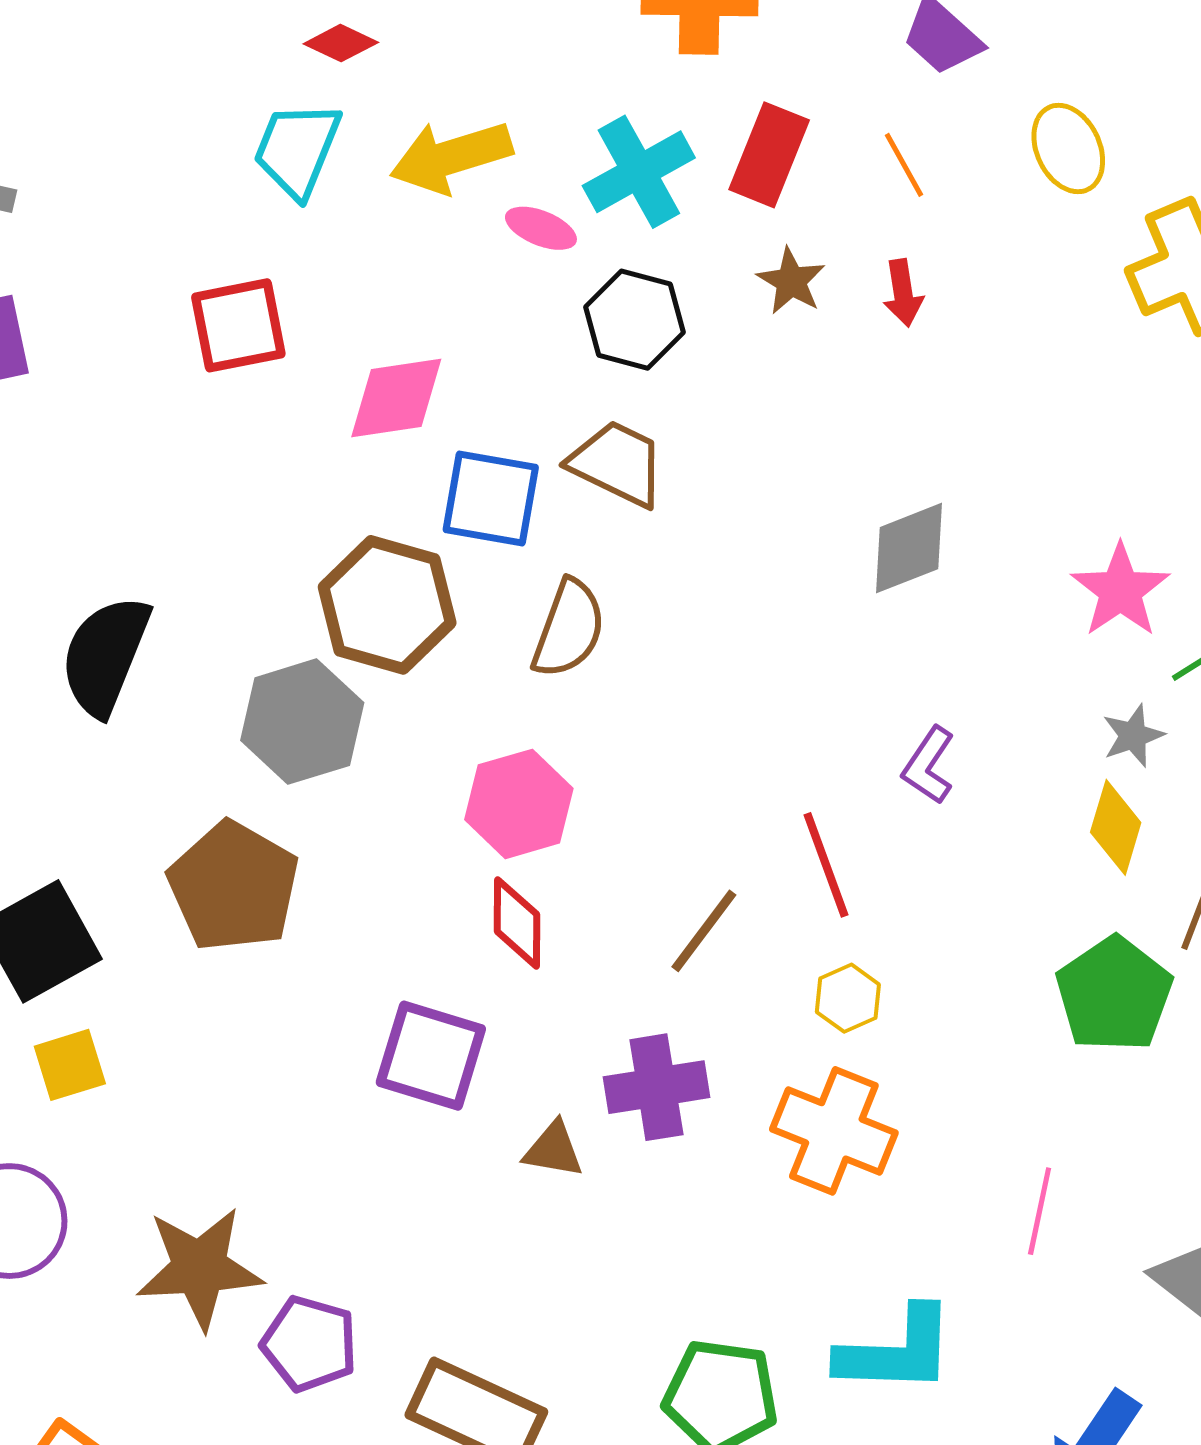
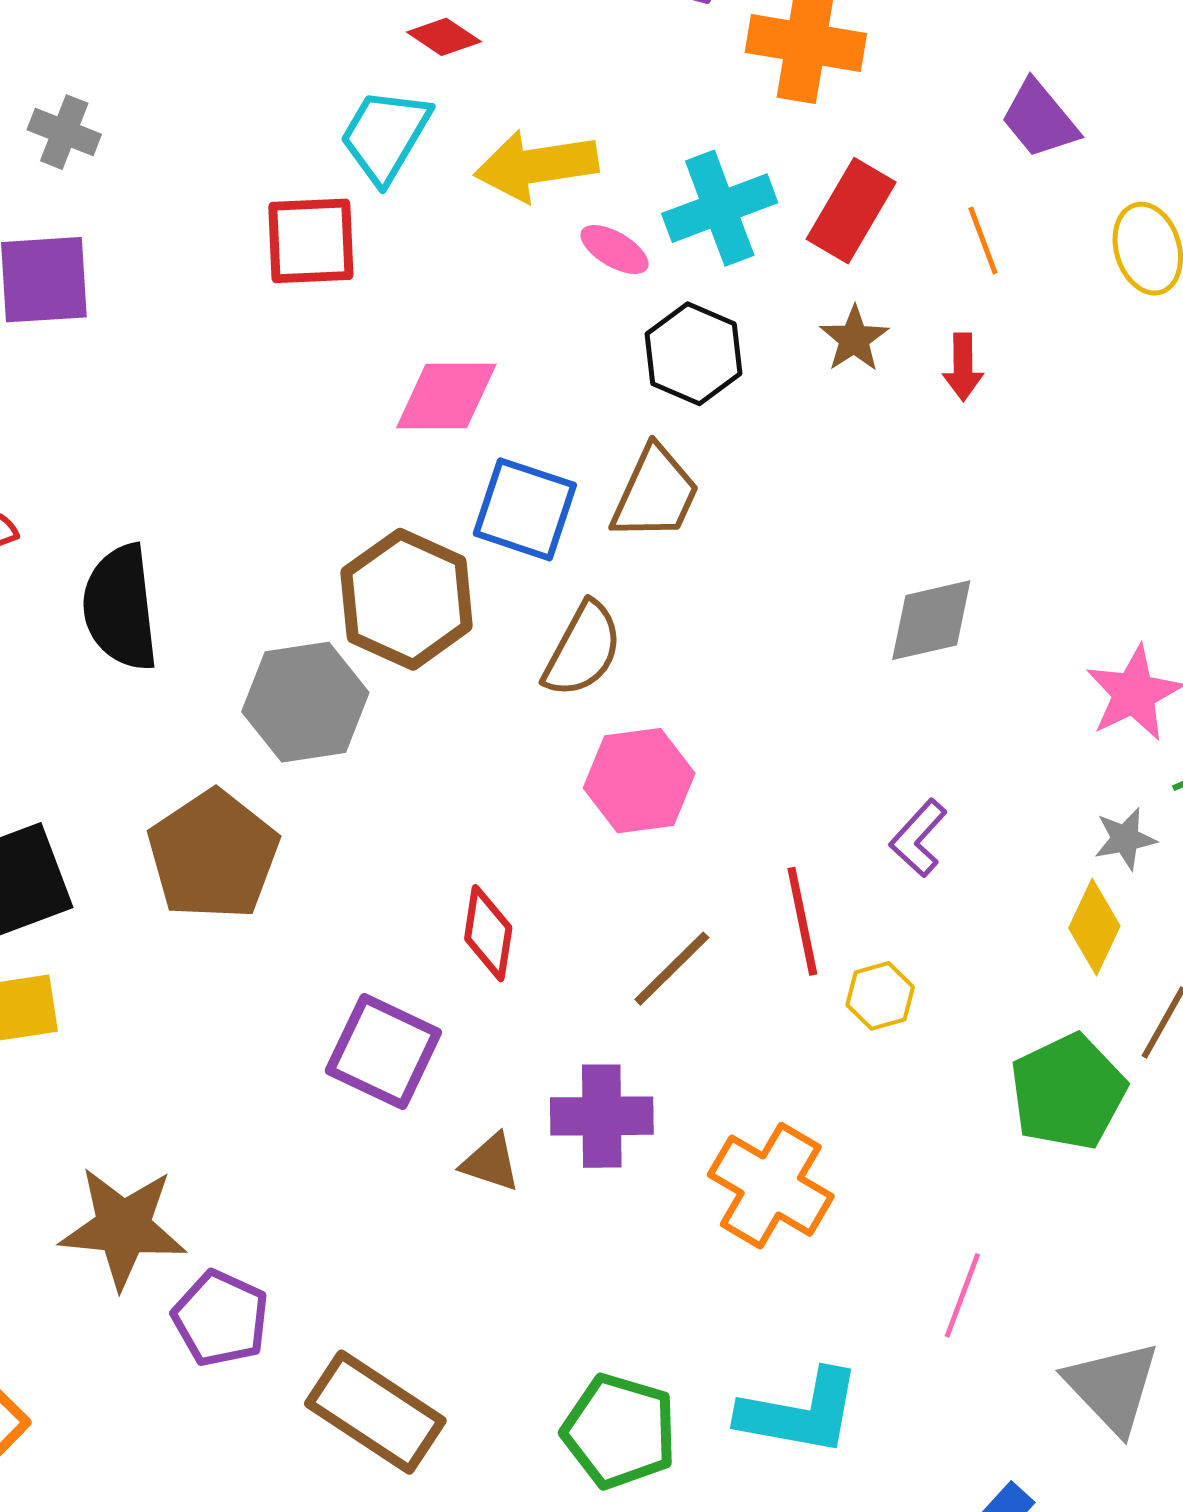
red square: (238, 325) -> (311, 241), moved
brown trapezoid: (617, 463) -> (655, 493), turned 80
black semicircle: (105, 655) -> (120, 608), turned -37
pink hexagon: (519, 804) -> (639, 781), moved
yellow hexagon: (848, 998) -> (880, 996), moved

